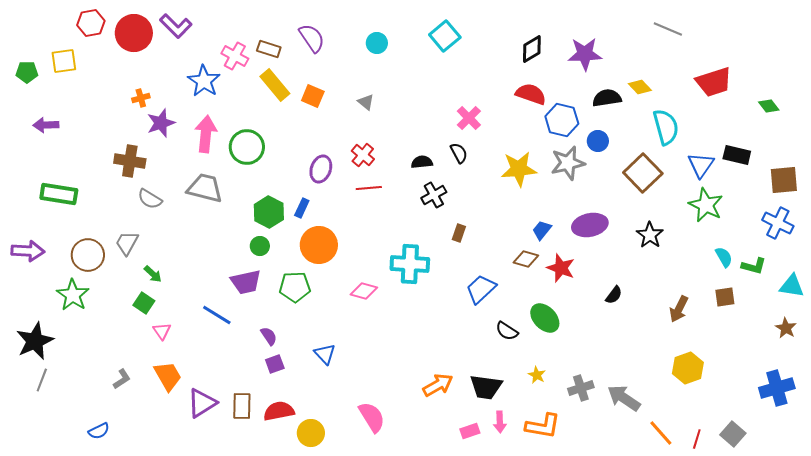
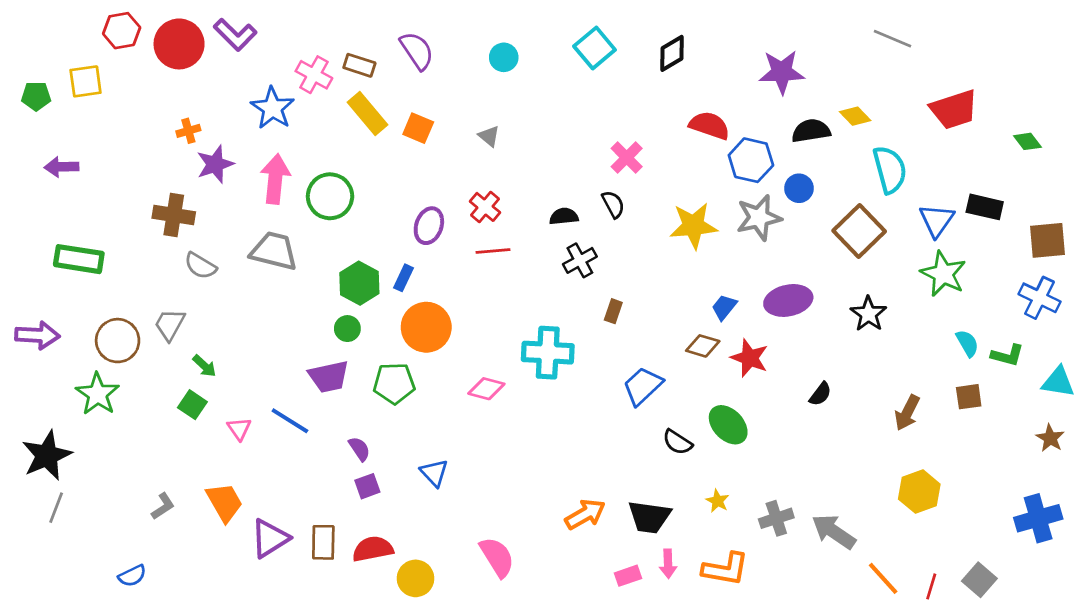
black diamond: (532, 49) -> (672, 53), moved
pink triangle: (162, 331) -> (239, 429), moved

